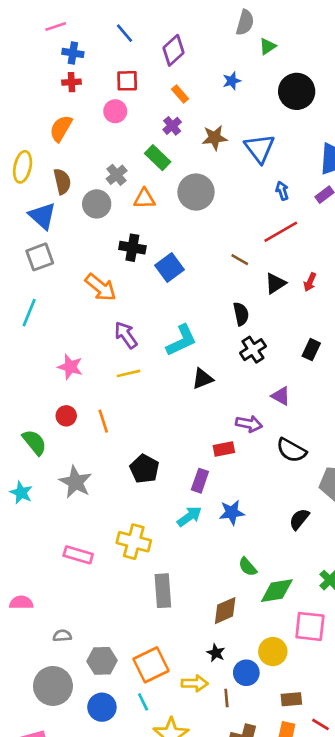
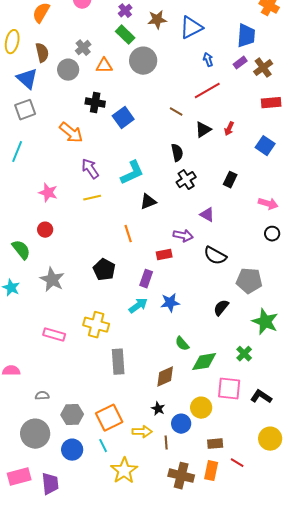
blue triangle: (260, 148) -> (191, 28), turned 40
green rectangle: (158, 158) -> (125, 35), moved
orange line: (103, 421) -> (128, 234), moved

